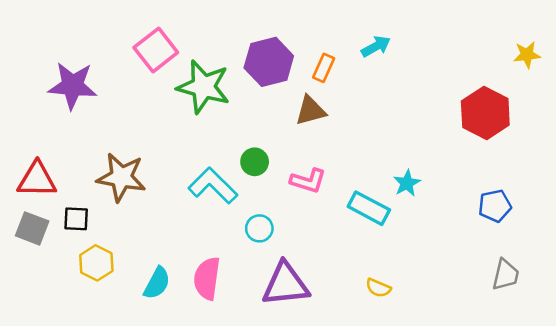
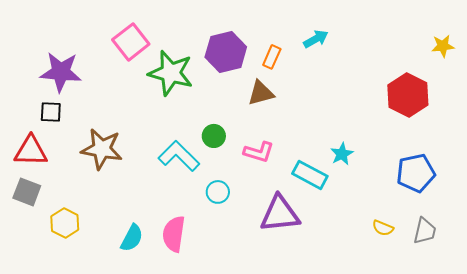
blue pentagon: (495, 206) -> (416, 173), size x1.4
black square: (76, 219) -> (51, 112), moved
yellow hexagon: (96, 263) -> (65, 223), moved
purple triangle: (286, 284) -> (280, 214), moved
yellow semicircle: (378, 288) -> (383, 228), moved

